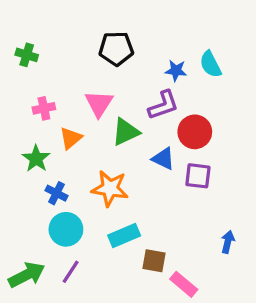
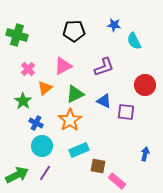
green cross: (27, 55) -> (17, 35), size x1.5
blue star: (176, 71) -> (114, 25), moved
pink triangle: (99, 104) -> (63, 66), turned 30
pink cross: (44, 108) -> (28, 69), turned -32
green triangle: (126, 132) -> (75, 94), moved
red circle: (195, 132) -> (145, 85), moved
orange star: (110, 188) -> (70, 120), turned 30

